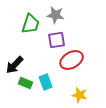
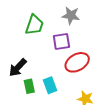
gray star: (56, 15) -> (71, 15), moved
green rectangle: (26, 83) -> (29, 86), turned 56

